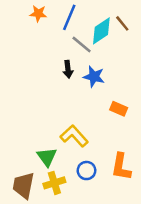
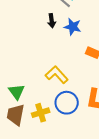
green triangle: (47, 157) -> (17, 92), moved
blue circle: (87, 171) -> (67, 103), size x1.5

